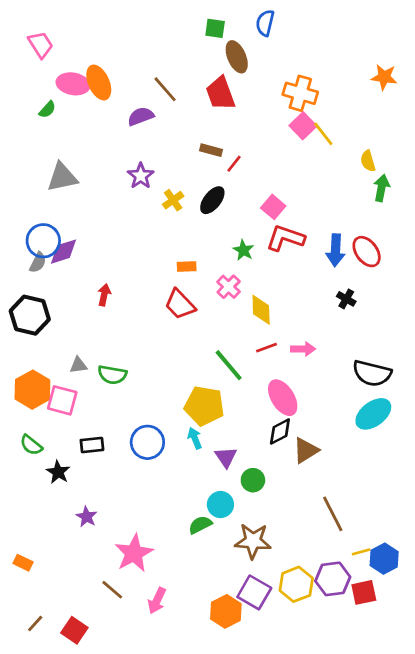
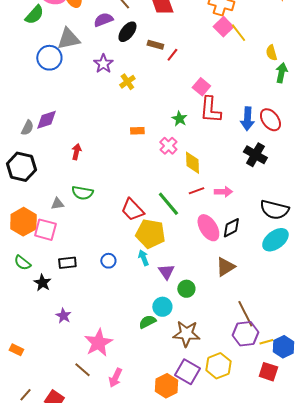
green semicircle: (47, 110) -> (34, 15), size x1.5
gray triangle: (62, 177) -> (68, 39), moved
black ellipse: (212, 200) -> (127, 32), moved
red L-shape: (285, 238) -> (210, 110), turned -104
blue circle: (43, 241) -> (49, 58), moved
black cross: (346, 299) -> (255, 155), size x1.6
red trapezoid: (180, 304) -> (132, 210), moved
green semicircle: (112, 375) -> (82, 193), moved
black diamond: (280, 431) -> (231, 228), moved
blue circle: (147, 442) -> (108, 261), size x0.6
purple hexagon: (333, 579) -> (245, 334), moved
red square: (364, 592) -> (268, 372), turned 30

